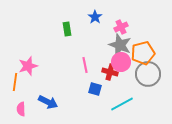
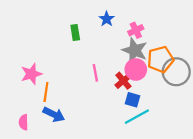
red cross: (110, 72) -> (123, 81), turned 35
gray circle: (148, 74) -> (176, 72), moved
orange line: (15, 82) -> (46, 92), moved
blue square: (95, 89) -> (132, 100), moved

